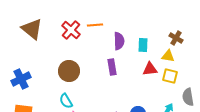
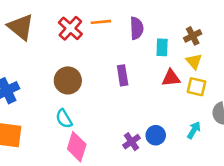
brown cross: (176, 38) -> (193, 36), moved, turned 32
purple semicircle: (119, 41) -> (137, 28), moved
yellow triangle: (168, 56) -> (194, 61), turned 40

